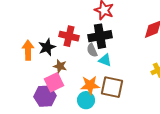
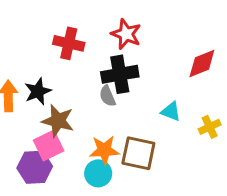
red cross: (69, 36) -> (69, 43), moved
cyan triangle: (105, 60) -> (171, 111), moved
brown star: (60, 66) -> (58, 121), size x1.5

